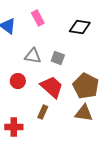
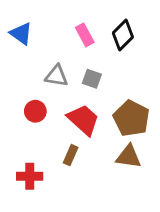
pink rectangle: (38, 18) -> (85, 35), moved
black diamond: (80, 27) -> (123, 35), turned -55

